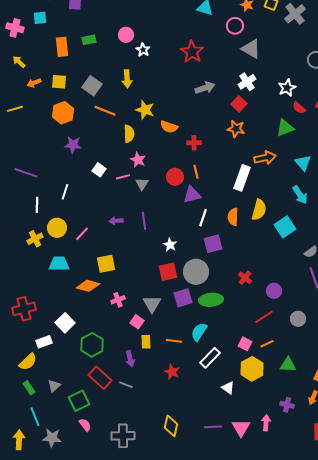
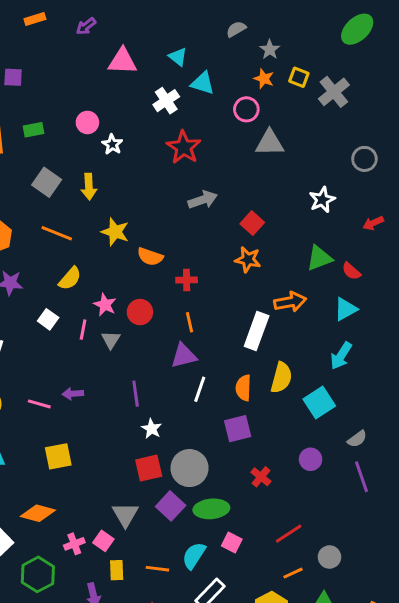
gray triangle: (251, 49) -> (270, 143), turned -30
white cross: (247, 82) -> (166, 101), moved
gray square: (92, 86) -> (47, 182), moved
red semicircle: (299, 108) -> (351, 271), moved
yellow semicircle: (129, 134) -> (70, 278), moved, turned 42
cyan triangle: (303, 163) -> (346, 309), turned 42
pink line: (123, 177) -> (83, 330), turned -64
red circle: (175, 177) -> (140, 312), moved
cyan arrow: (300, 195) -> (341, 356), turned 66
purple line: (144, 221) -> (136, 394), moved
pink line: (82, 234) -> (39, 404), moved, turned 63
purple square: (213, 244) -> (238, 429), moved
orange diamond: (88, 286) -> (38, 513), moved
purple circle: (274, 291) -> (311, 459), moved
purple square: (183, 298) -> (171, 506), turned -30
pink cross: (118, 300) -> (74, 544), moved
gray circle: (298, 319) -> (329, 557), moved
pink square: (245, 344) -> (232, 542), moved

